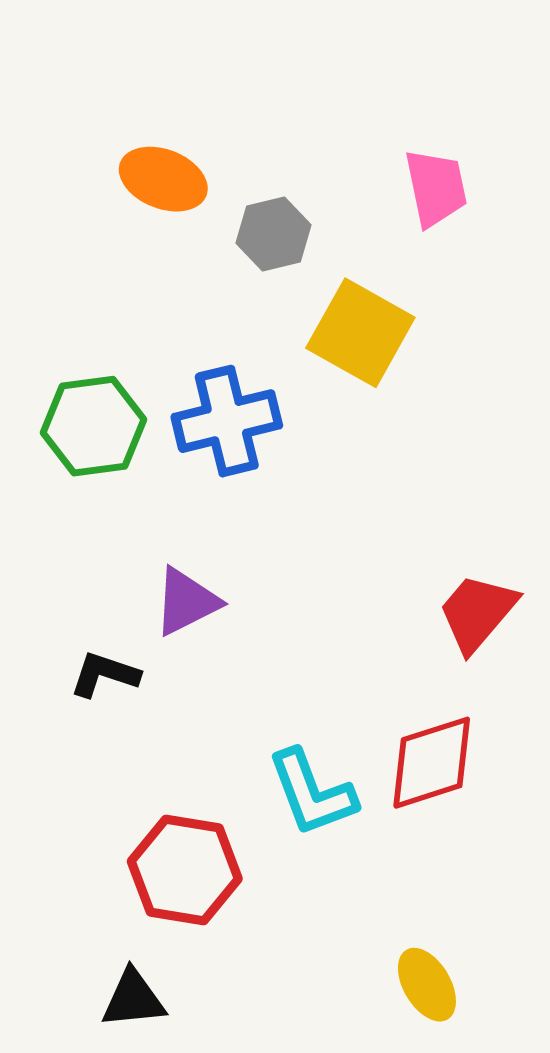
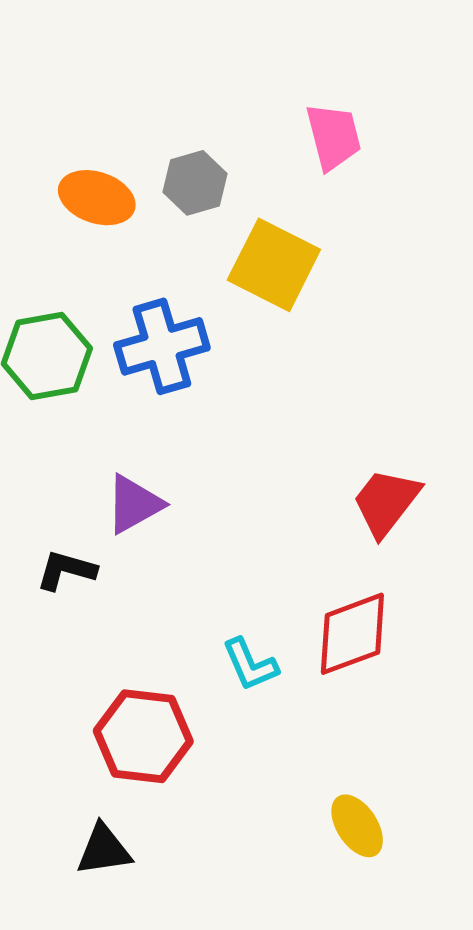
orange ellipse: (163, 179) -> (97, 198), moved
cyan L-shape: (312, 793) -> (250, 665), size x0.7

